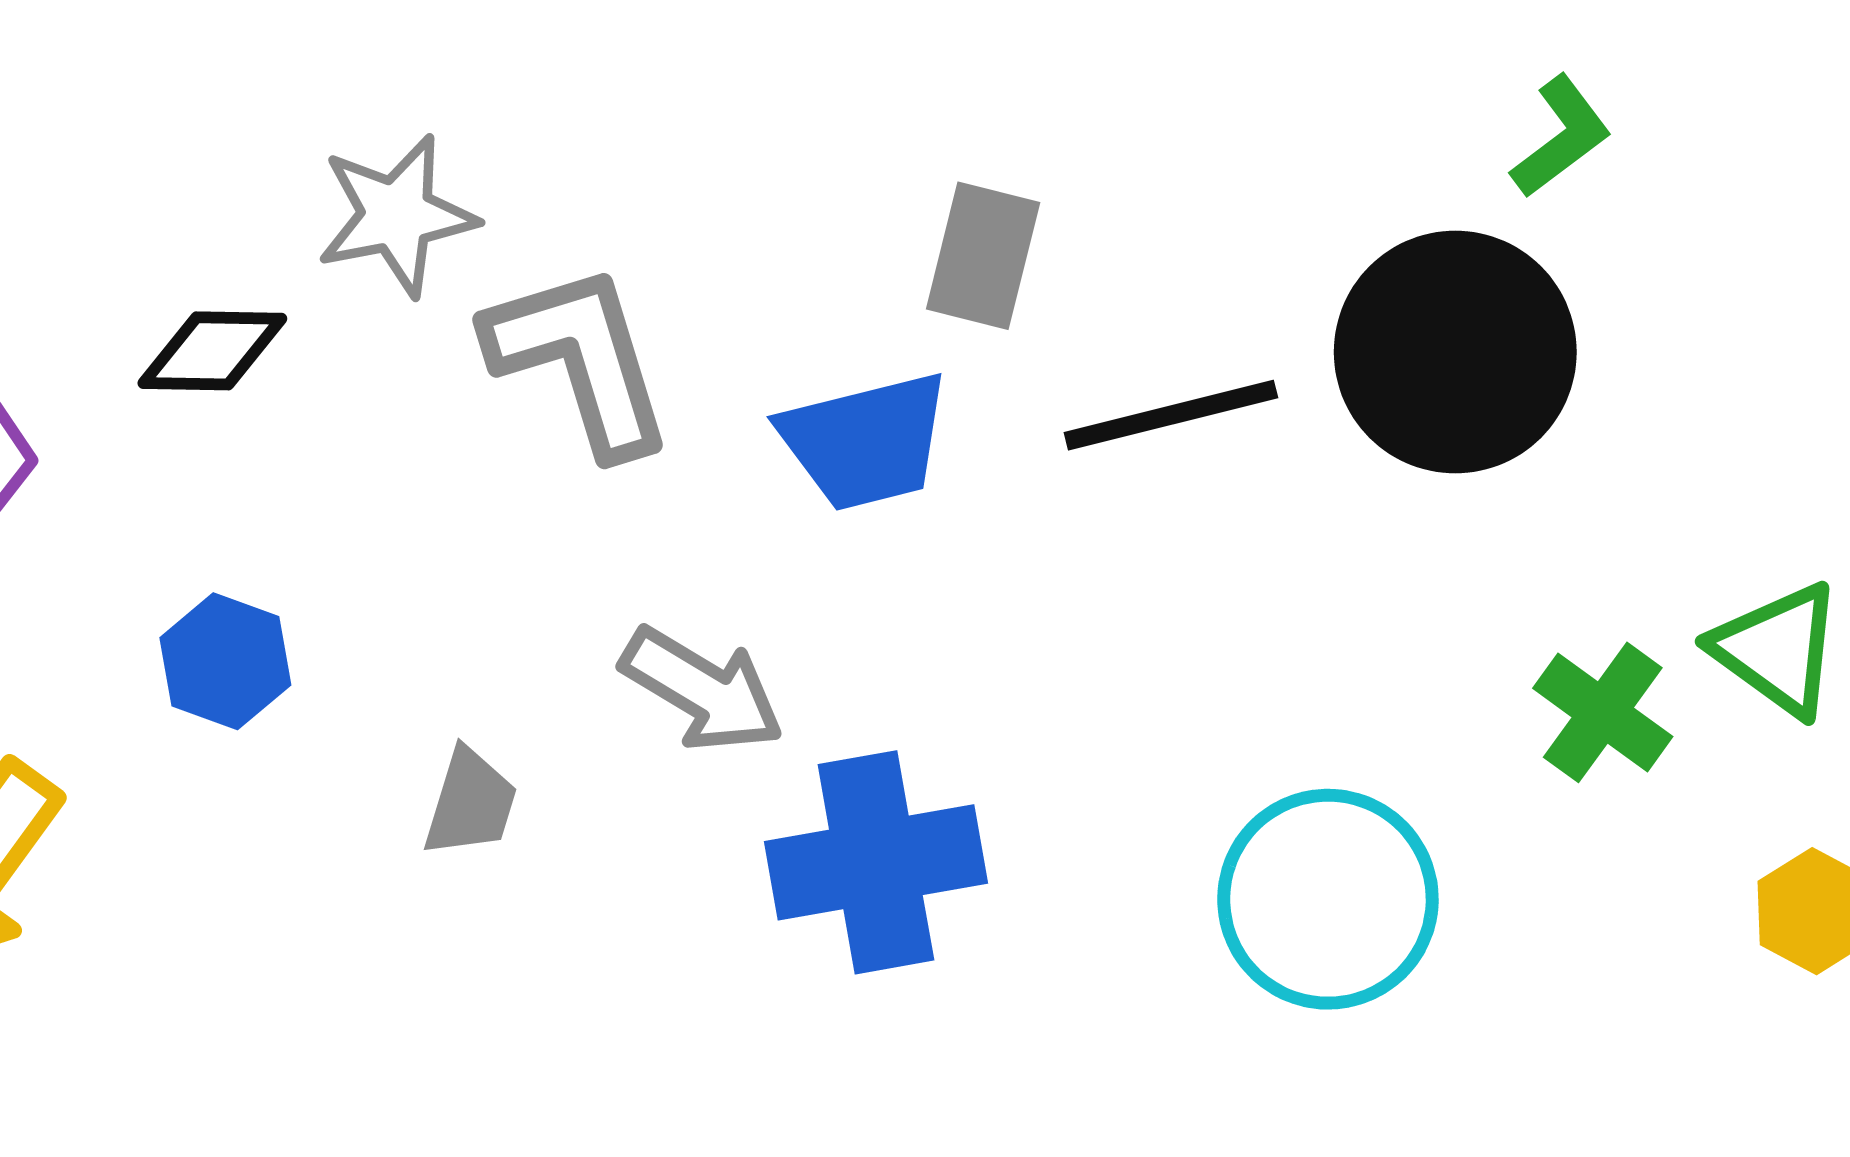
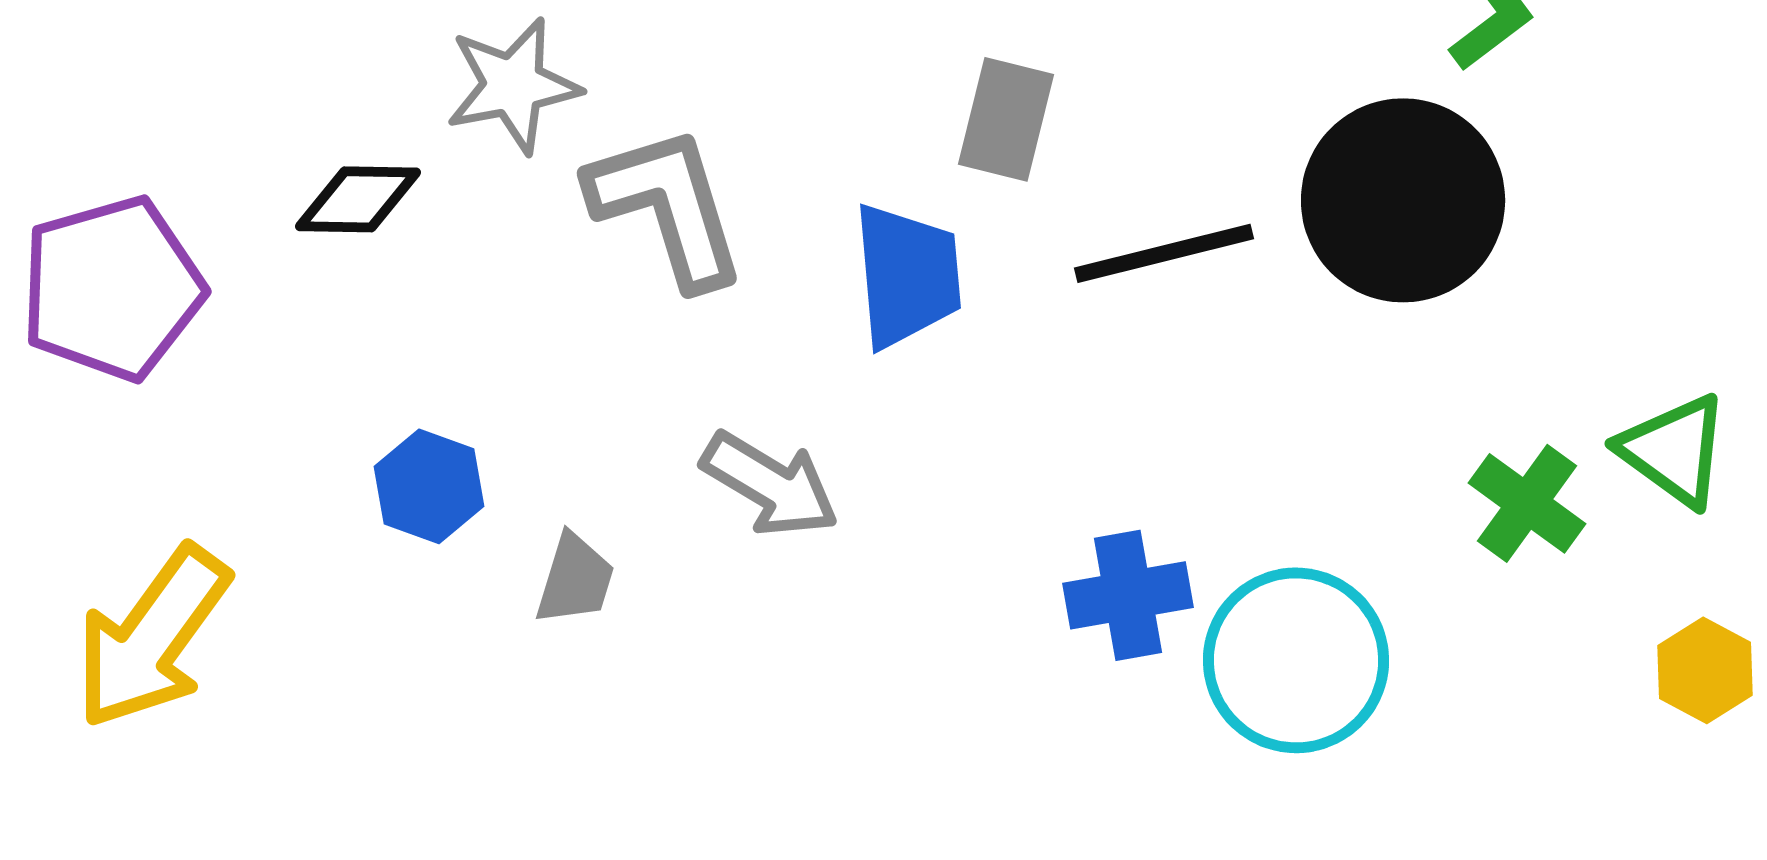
blue trapezoid: (865, 441) -> (907, 275), turned -81
blue hexagon: (225, 661) -> (429, 486), moved
blue cross: (876, 862) -> (1128, 595), moved, size x0.7

